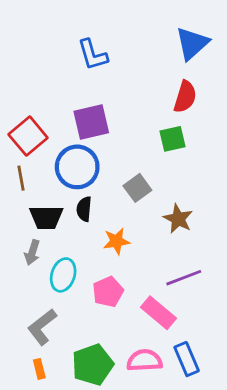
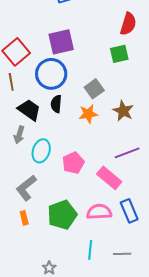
black trapezoid: (46, 217) -> (29, 110), turned -145
orange star: (116, 241) -> (88, 114), moved

